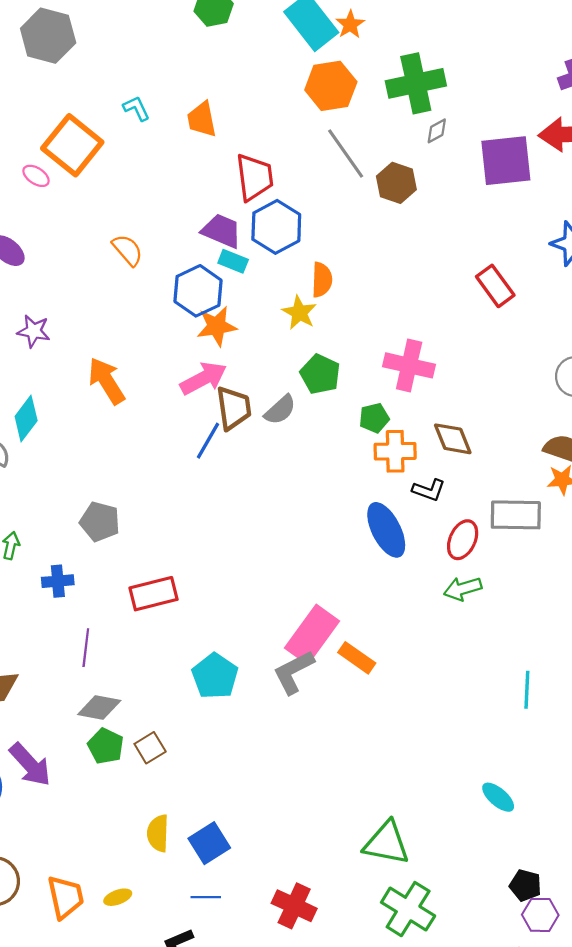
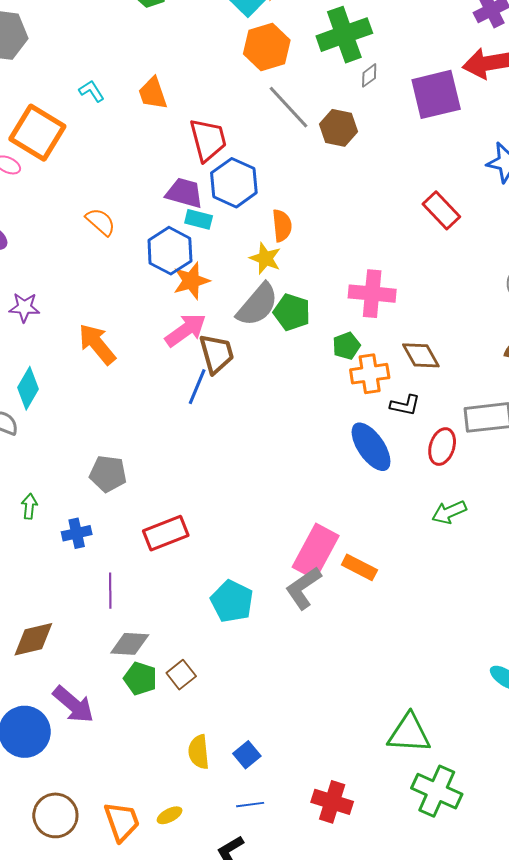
gray semicircle: (280, 410) -> (257, 305), moved, size x1.5
green arrow: (463, 589) -> (449, 512), moved
blue square: (209, 843) -> (247, 755), size x0.7

